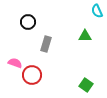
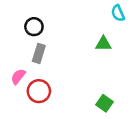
gray rectangle: (46, 44) -> (39, 53), moved
pink semicircle: (15, 63) -> (18, 77), turned -72

